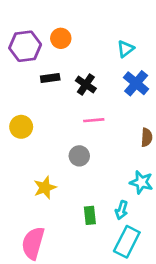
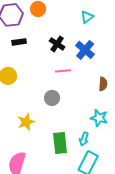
black rectangle: (50, 78) -> (19, 42), moved
blue cross: (136, 83) -> (85, 50), moved
green rectangle: (90, 215) -> (60, 143), size x1.5

